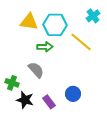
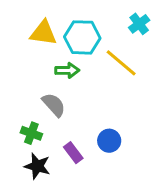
green cross: (12, 83) -> (31, 133), moved
black star: (25, 100) -> (37, 166), moved

